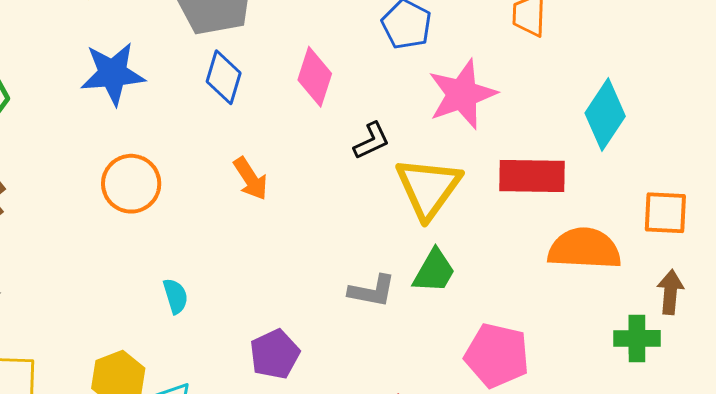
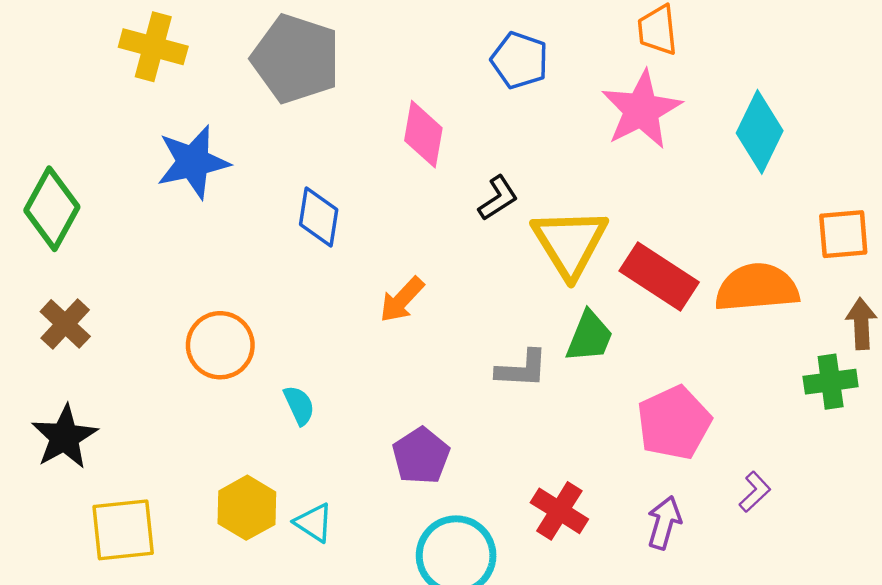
blue diamond: (224, 77) -> (319, 217), moved
pink star: (462, 94) -> (641, 110), moved
red rectangle: (532, 176) -> (659, 276), moved, turned 40
orange arrow: (251, 179) -> (402, 300), moved, turned 84
orange circle: (131, 184) -> (220, 345), moved
pink pentagon: (497, 355) -> (674, 423), turned -30

